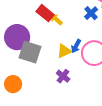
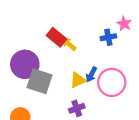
blue cross: (91, 13) -> (108, 37), turned 32
purple cross: (63, 76) -> (77, 108), turned 32

